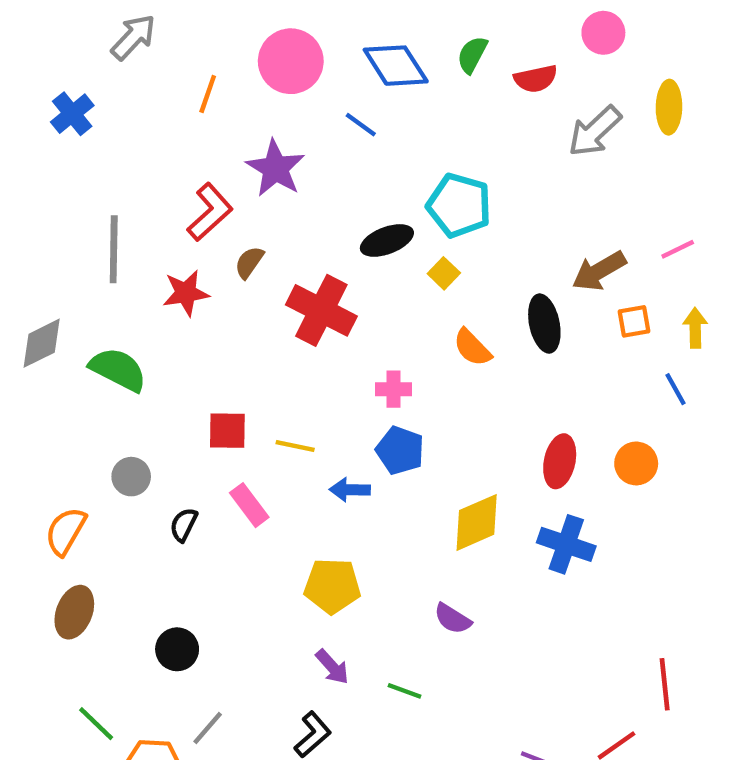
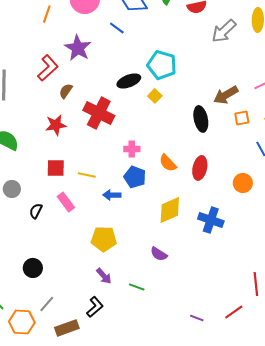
red star: (186, 293) -> (56, 125), moved
orange semicircle: (472, 348) -> (168, 163), moved
red ellipse: (560, 461) -> (200, 168), moved

